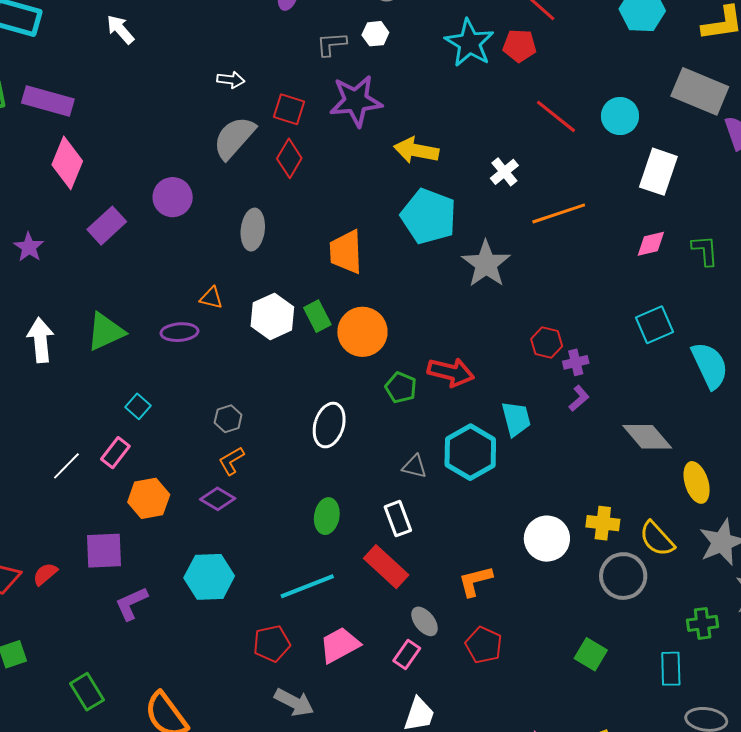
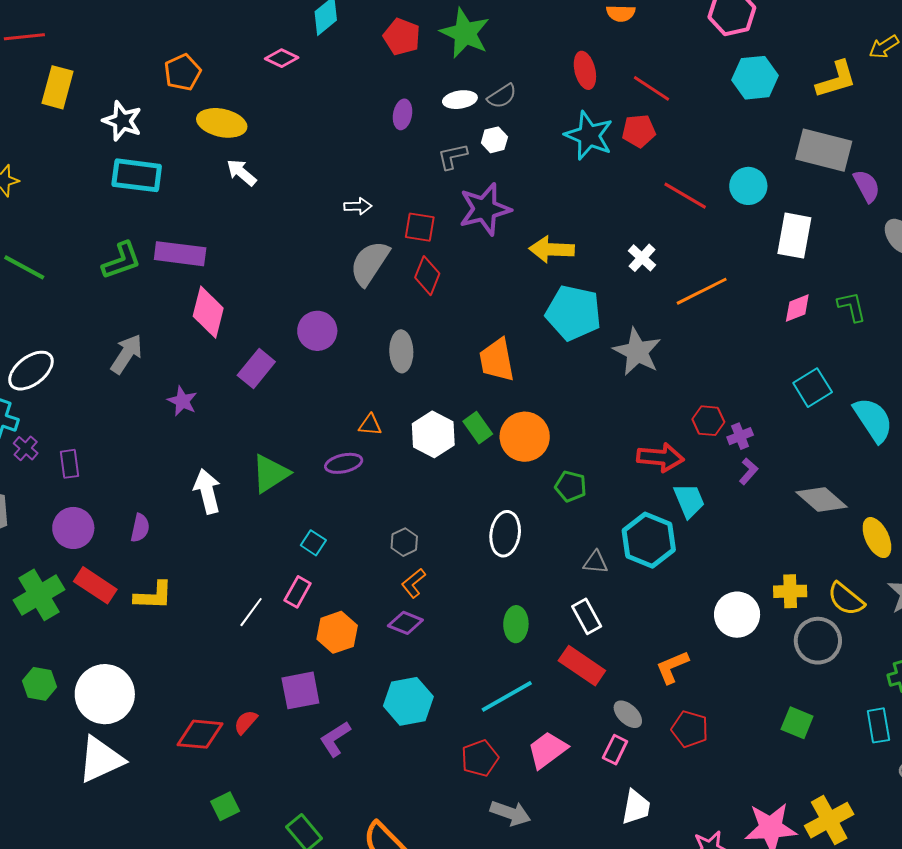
red arrow: (451, 372) -> (660, 457), moved

